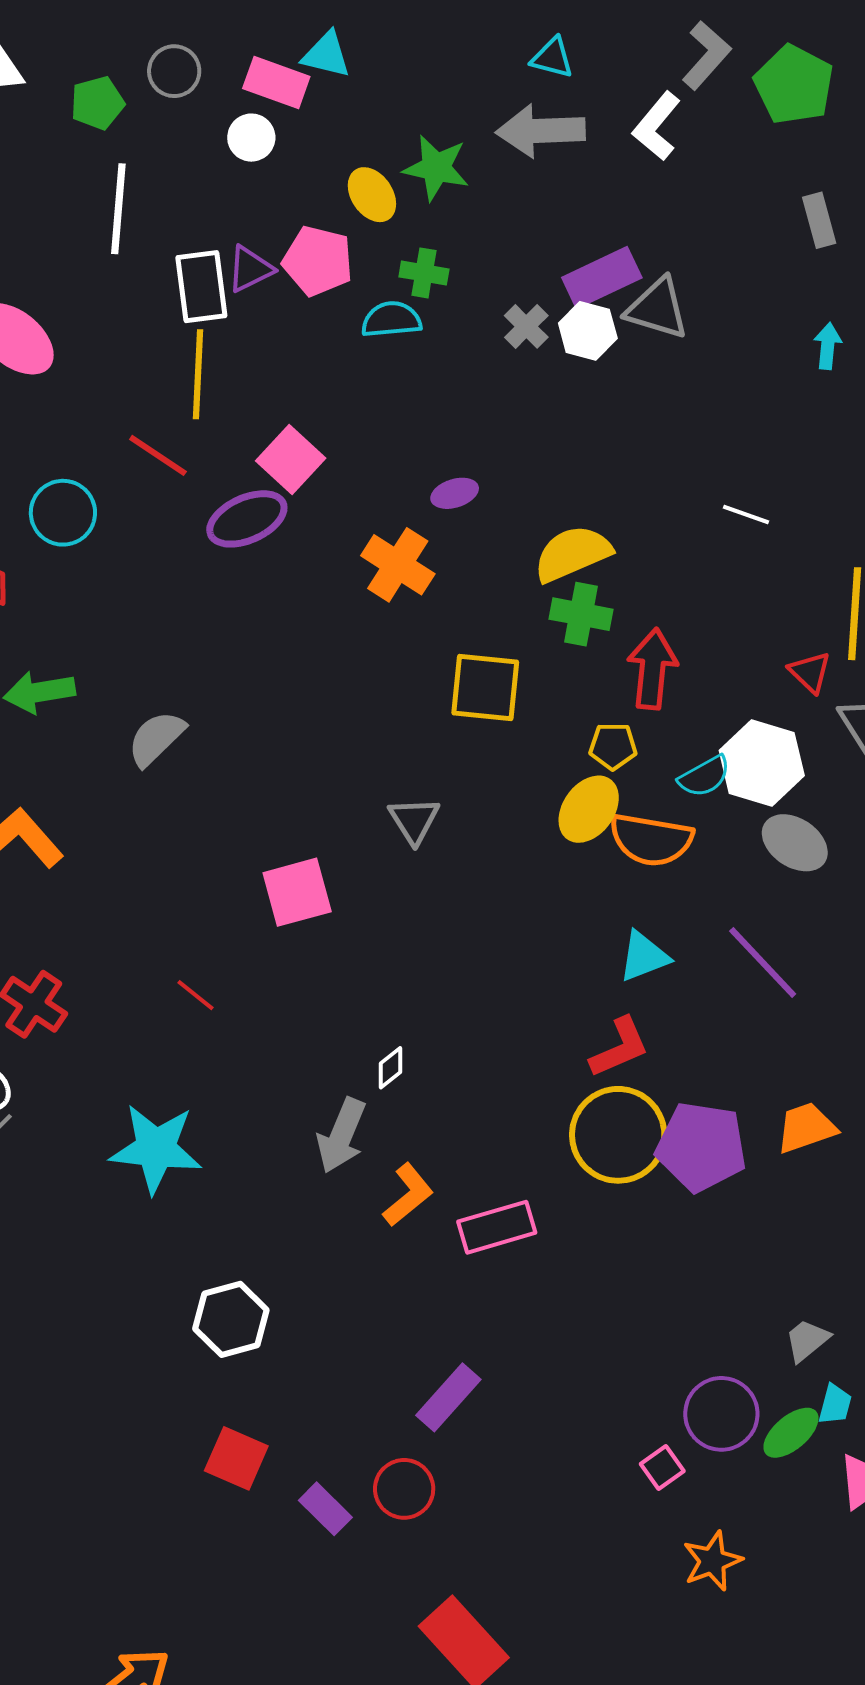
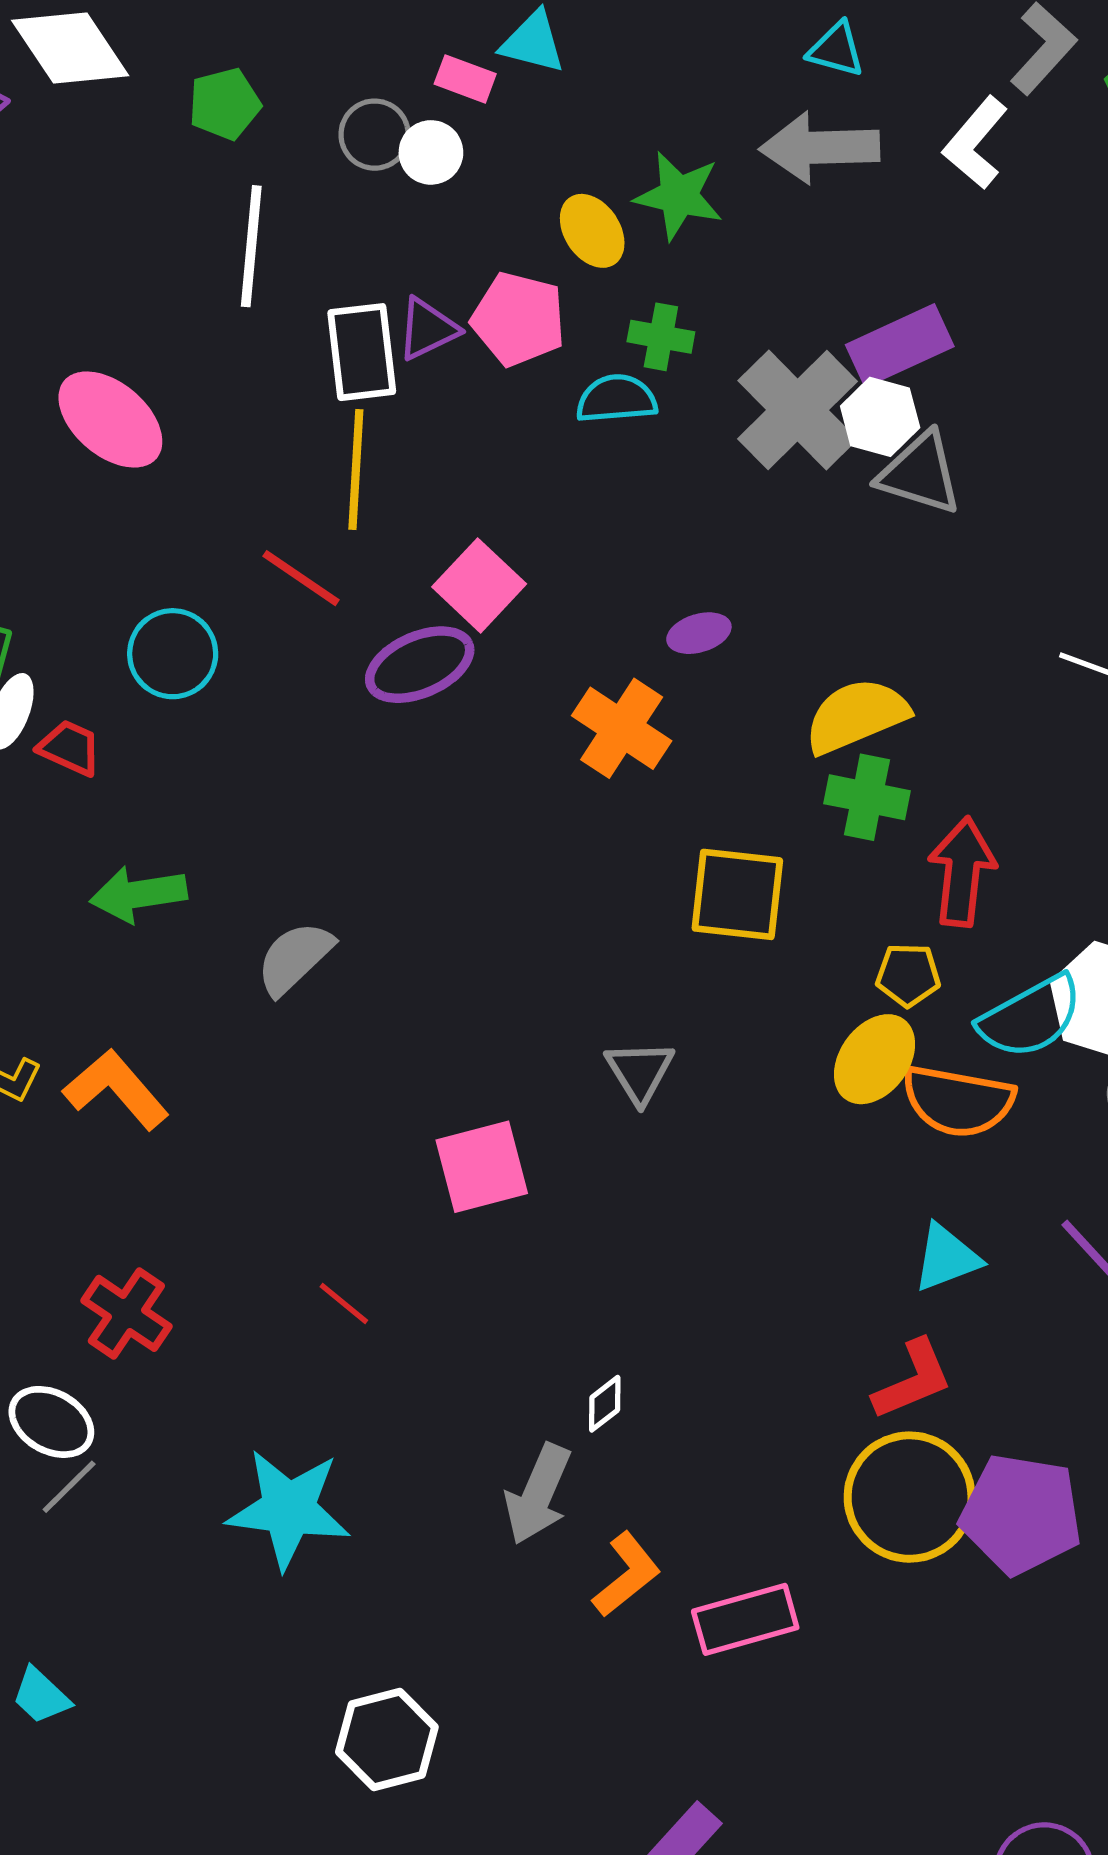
gray circle: (174, 71) -> (375, 135), moved
pink rectangle: (276, 83) -> (465, 79), size x0.7
gray triangle: (657, 309) -> (920, 473), moved
gray cross: (526, 326) -> (798, 410), size x2.0
cyan semicircle: (705, 776) -> (1031, 1017), size x1.5

